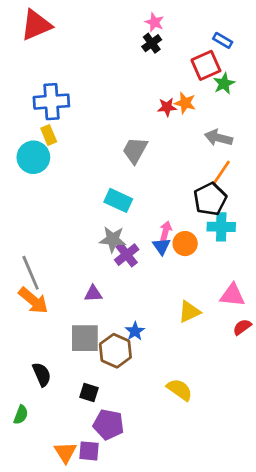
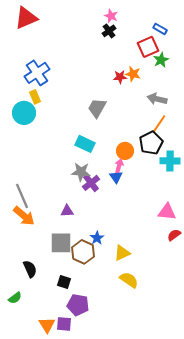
blue cross: (51, 102) -> (37, 73), turned -30
cyan cross: (221, 227) -> (170, 161), moved
orange circle: (185, 244) -> (125, 151), moved
yellow triangle: (189, 312) -> (122, 253), moved
green semicircle: (21, 415) -> (15, 298), turned 32

